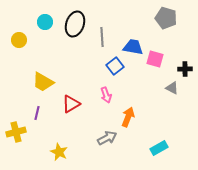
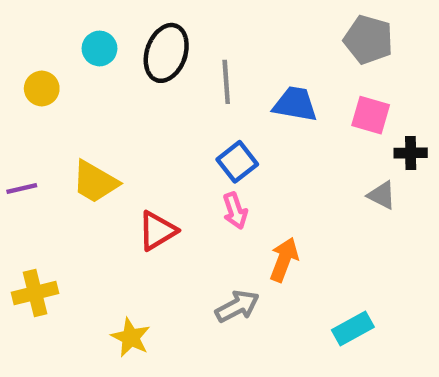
pink square: (155, 59) -> (371, 115), moved
blue square: (115, 66) -> (237, 162), moved
purple line: (37, 113) -> (22, 188), moved, turned 64

